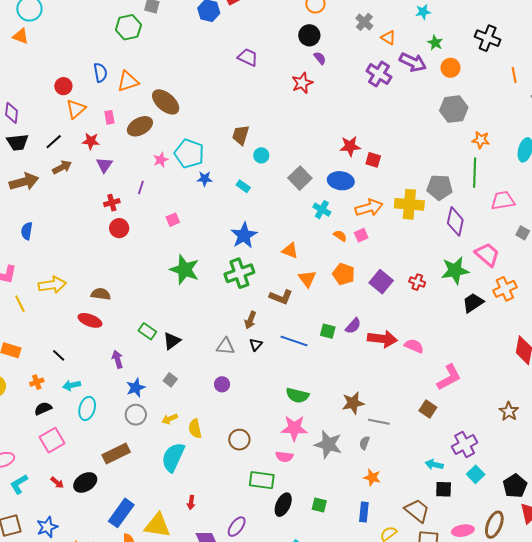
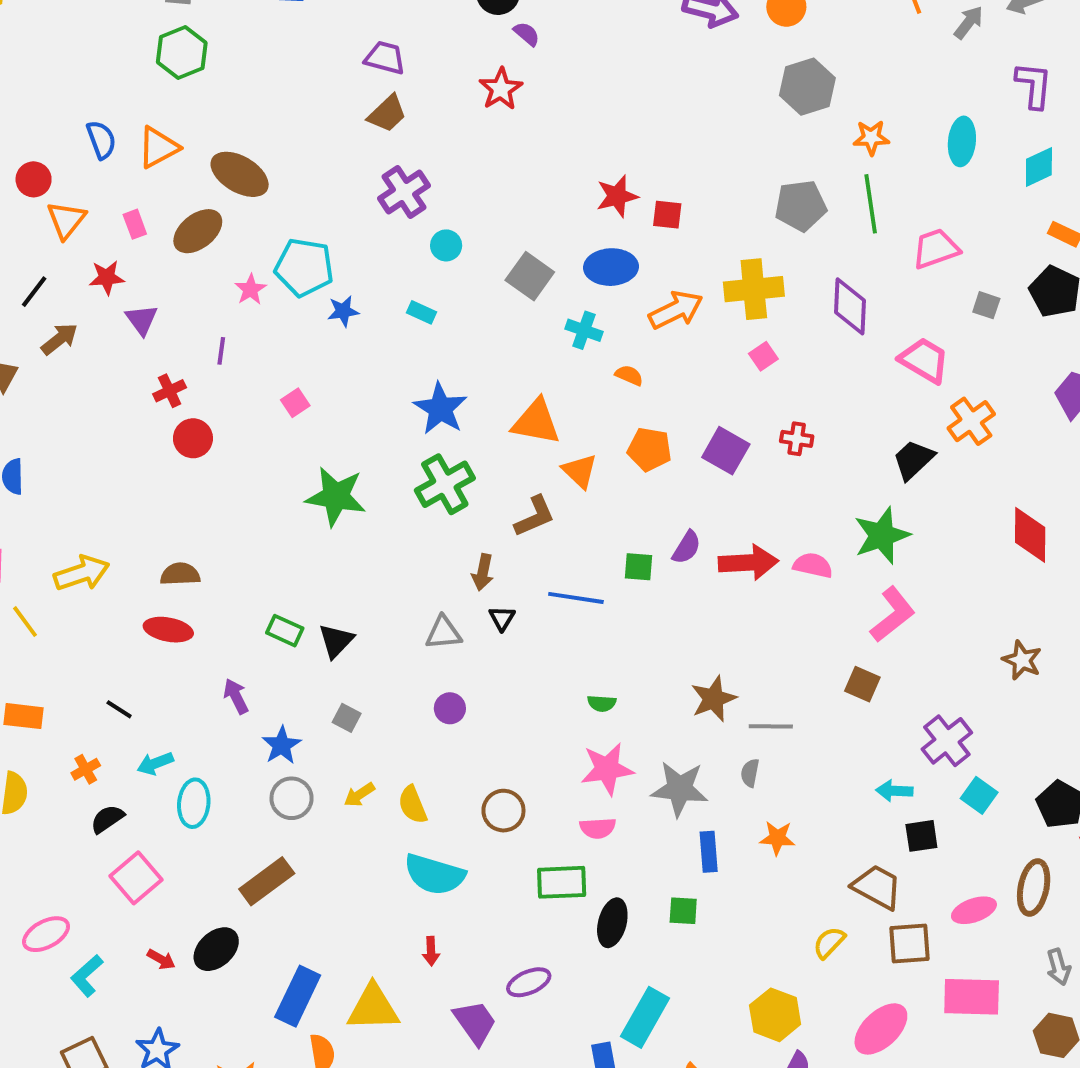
green hexagon: (128, 27) -> (182, 52), moved
purple cross: (379, 74) -> (404, 192), moved, turned 35
brown trapezoid: (241, 135) -> (387, 114), moved, turned -140
gray pentagon: (440, 187) -> (801, 206), moved
pink square: (361, 235) -> (763, 356), moved
orange triangle: (290, 251) -> (536, 422), size x1.5
green star: (455, 270) -> (882, 536), moved
brown L-shape: (281, 297) -> (535, 516), turned -35
green semicircle: (297, 395) -> (602, 703), size x0.6
cyan semicircle: (173, 457) -> (434, 874), moved, turned -88
blue rectangle: (364, 512) -> (709, 852), moved
purple ellipse: (237, 527) -> (529, 982), turned 40

